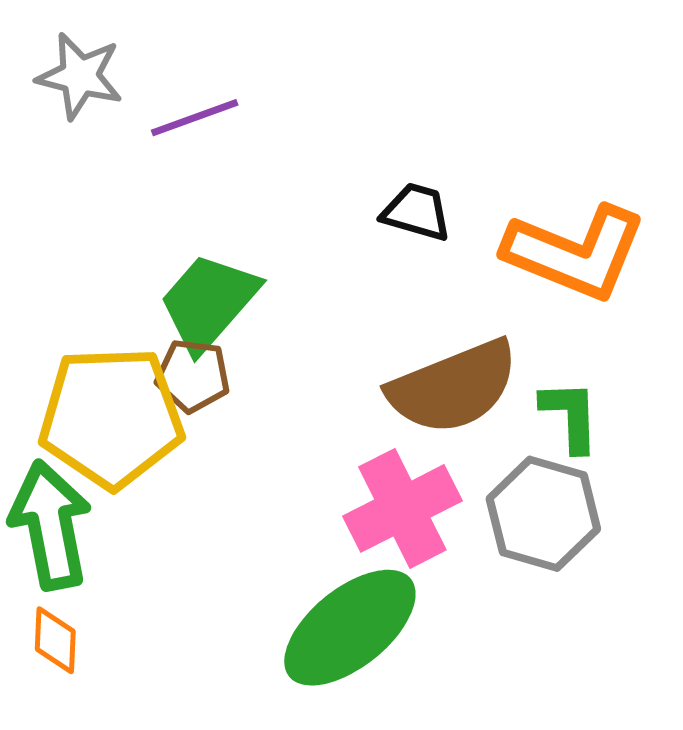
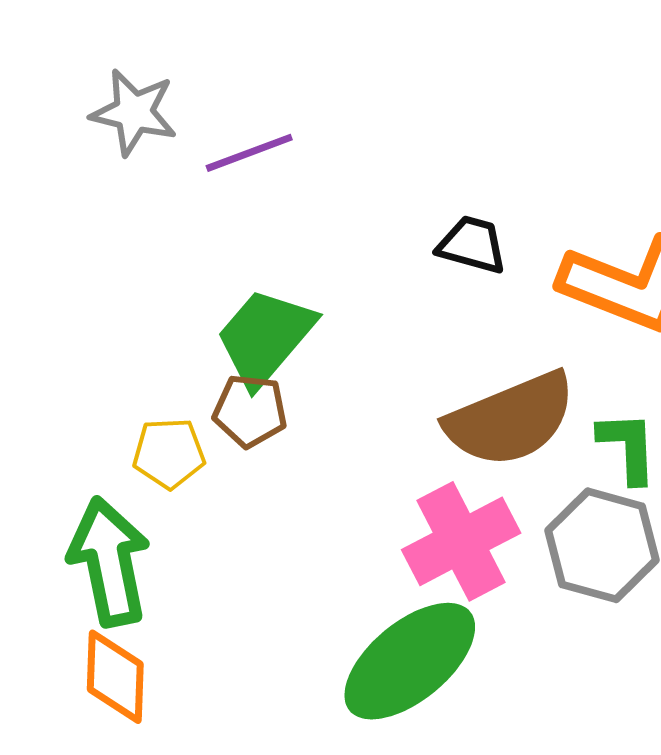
yellow pentagon: (111, 417) -> (169, 453), size x0.5
orange diamond: (55, 640) -> (115, 677), size x1.4

